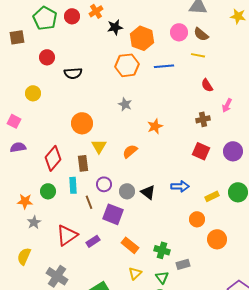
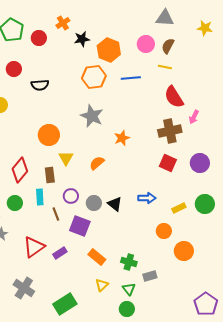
red circle: (72, 16) -> (39, 38), moved
brown semicircle: (201, 34) -> (168, 46), turned 77
red semicircle: (207, 85) -> (174, 97), size x1.6
gray star: (125, 104) -> (92, 116), size x1.6
brown cross: (203, 119) -> (170, 131), size x1.6

